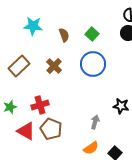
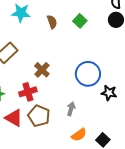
blue circle: (93, 64) -> (88, 74), moved
brown cross: (54, 66) -> (42, 70), moved
gray arrow: (95, 122) -> (71, 109), moved

